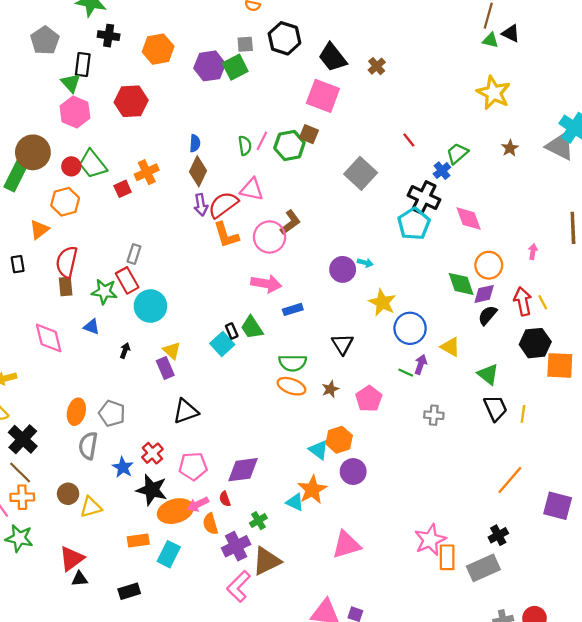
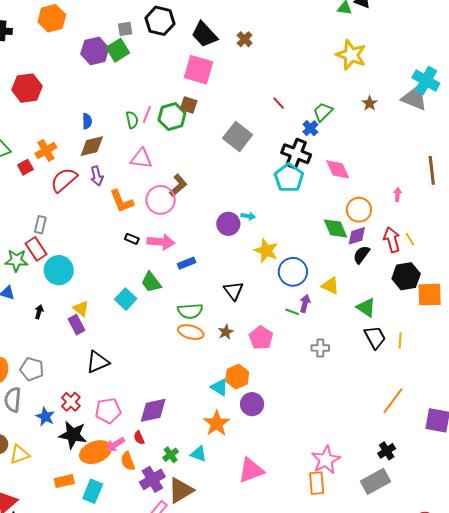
orange hexagon: (158, 49) -> (52, 18), moved
brown diamond: (198, 171) -> (92, 146), turned 56
red semicircle: (223, 205) -> (64, 180), moved
black rectangle: (232, 331) -> (132, 239), moved, turned -40
cyan triangle: (295, 502) -> (199, 454), moved
orange rectangle: (447, 557) -> (317, 483), moved

